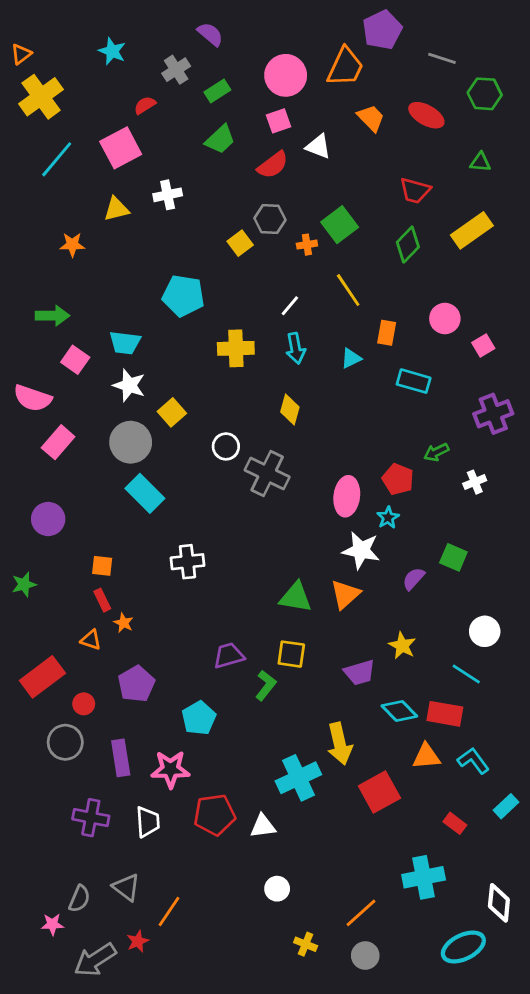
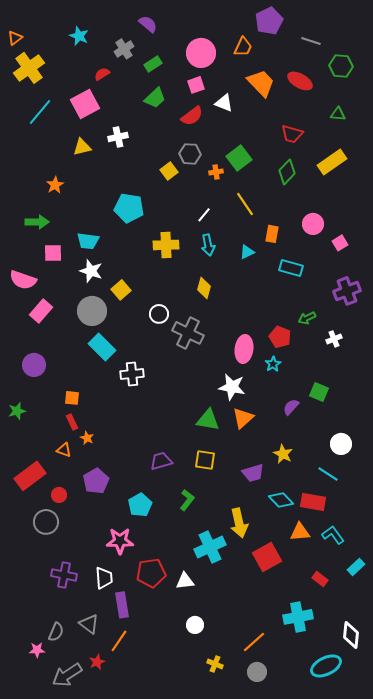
orange trapezoid: (345, 67) -> (243, 47), size x0.7
orange trapezoid: (371, 118) -> (261, 83), size x1.4
orange star: (72, 245) -> (55, 185), moved, turned -30
pink square: (75, 360) -> (53, 253), turned -36
white star: (361, 550) -> (232, 387), moved
white cross: (188, 562) -> (132, 374), moved
green L-shape: (266, 685) -> (187, 500), moved
purple rectangle: (121, 758) -> (122, 605), moved

